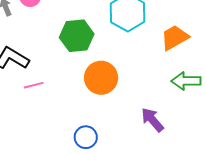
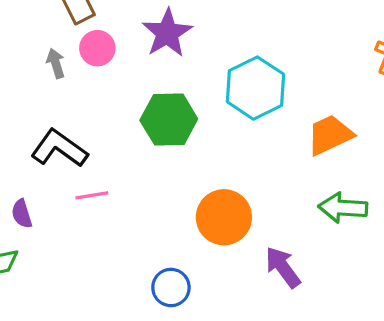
orange circle: (101, 78) -> (224, 217), moved

